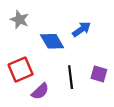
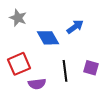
purple semicircle: (40, 91) -> (37, 84), turned 36

